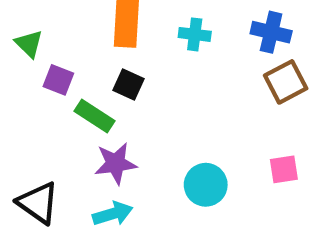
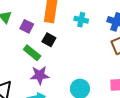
purple square: (58, 80) -> (27, 26), moved

